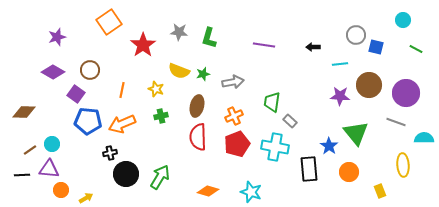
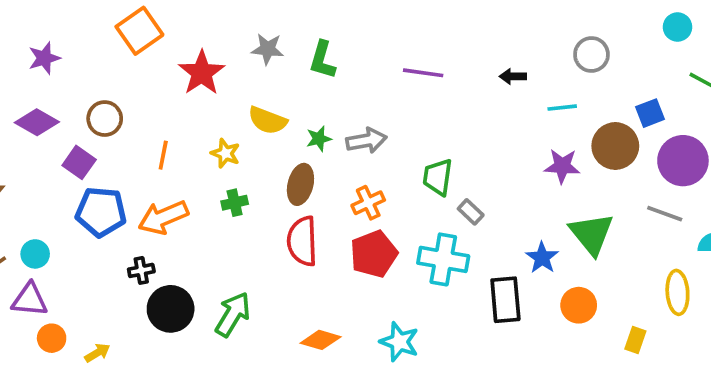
blue square: (376, 47) -> (650, 113), moved, turned -35
green star: (203, 74) -> (319, 139), moved
yellow rectangle: (380, 191) -> (635, 340), turned 40

